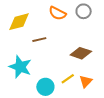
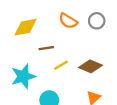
cyan star: (20, 67) -> (23, 76), turned 30
yellow line: (68, 79) -> (61, 65), moved

